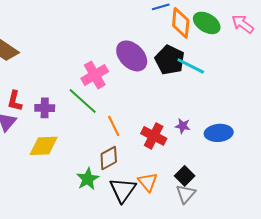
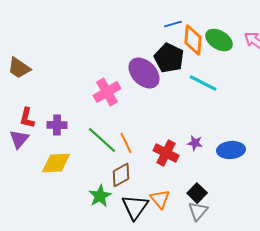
black pentagon: (170, 60) -> (169, 58), moved
green line: (83, 101) -> (102, 140), moved

